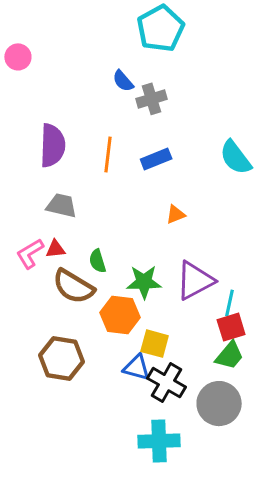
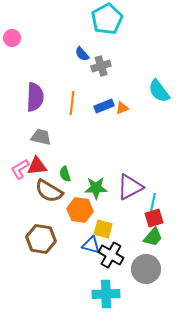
cyan semicircle: (236, 157) -> (159, 91), moved
orange triangle: (176, 214) -> (122, 108), moved
red triangle: (55, 249) -> (37, 166), size x1.5

